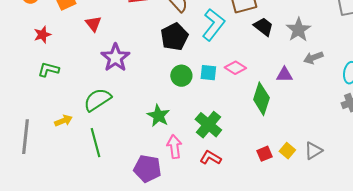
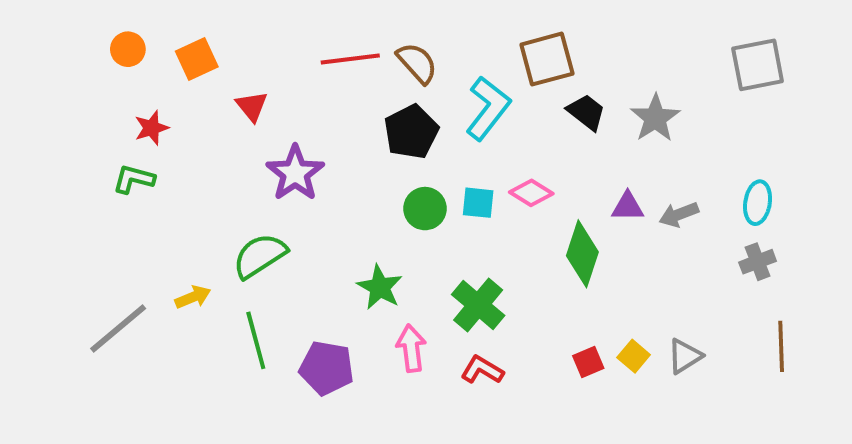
gray arrow: (313, 58) -> (679, 214), moved
green L-shape: (48, 70) -> (134, 179), moved
gray line: (25, 137) -> (118, 329), turned 44
purple pentagon: (147, 169) -> (327, 368), moved

